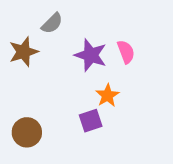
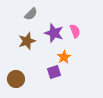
brown star: (24, 52) -> (27, 41), moved

